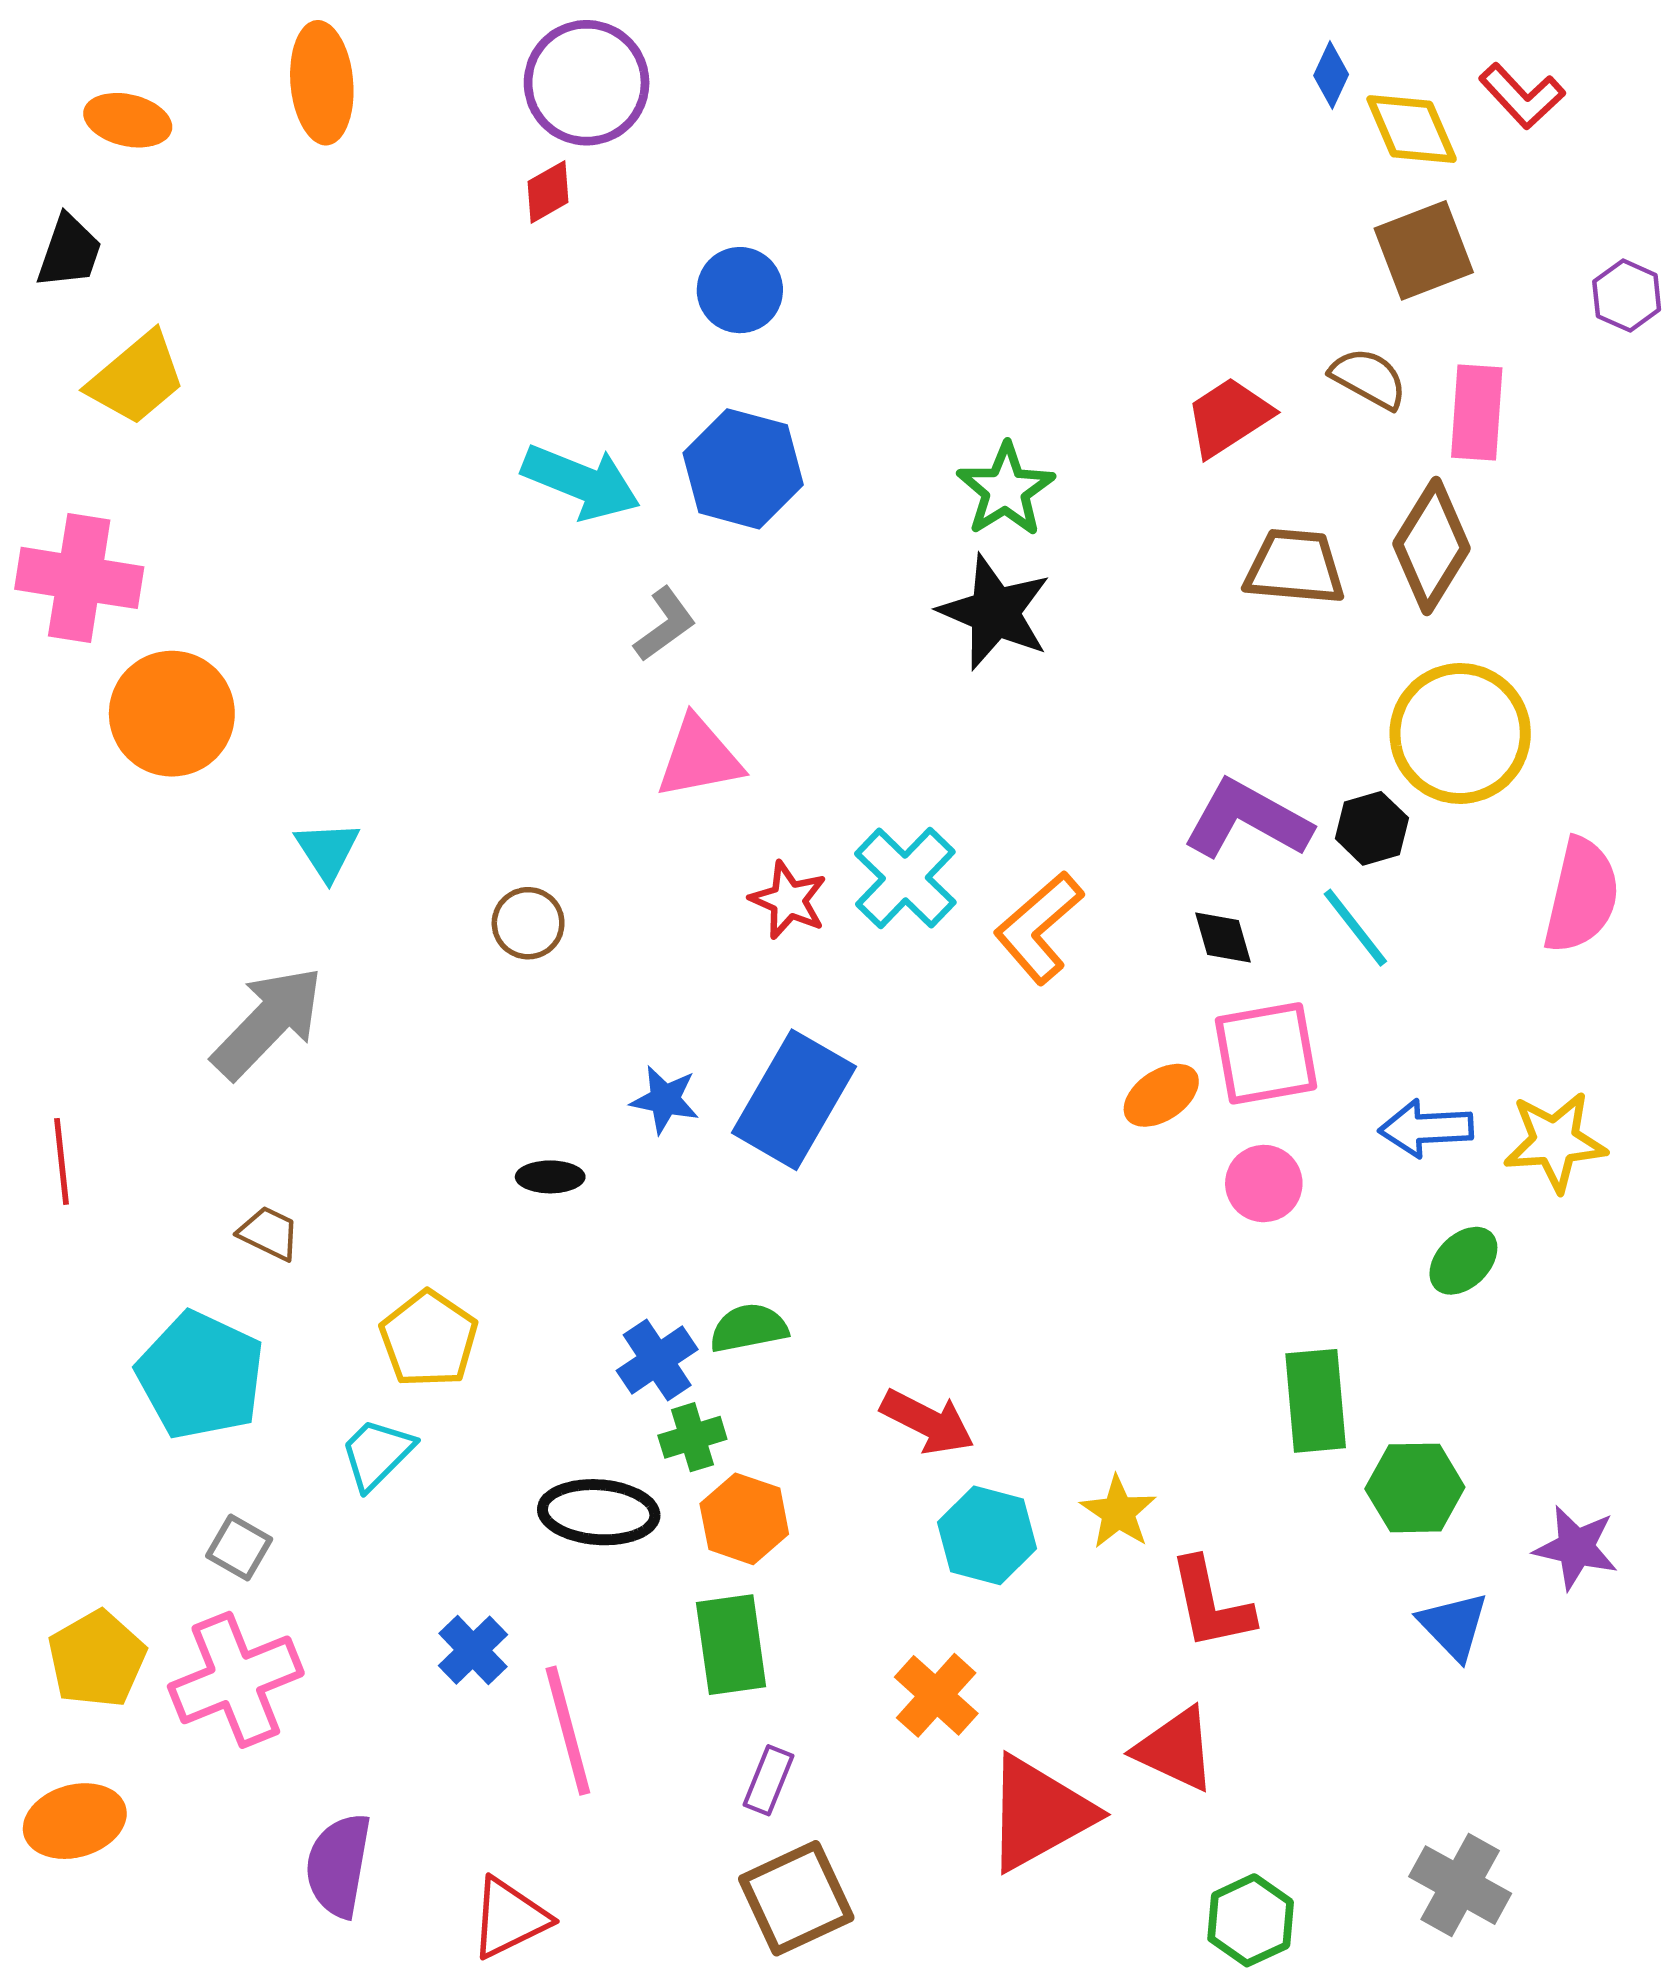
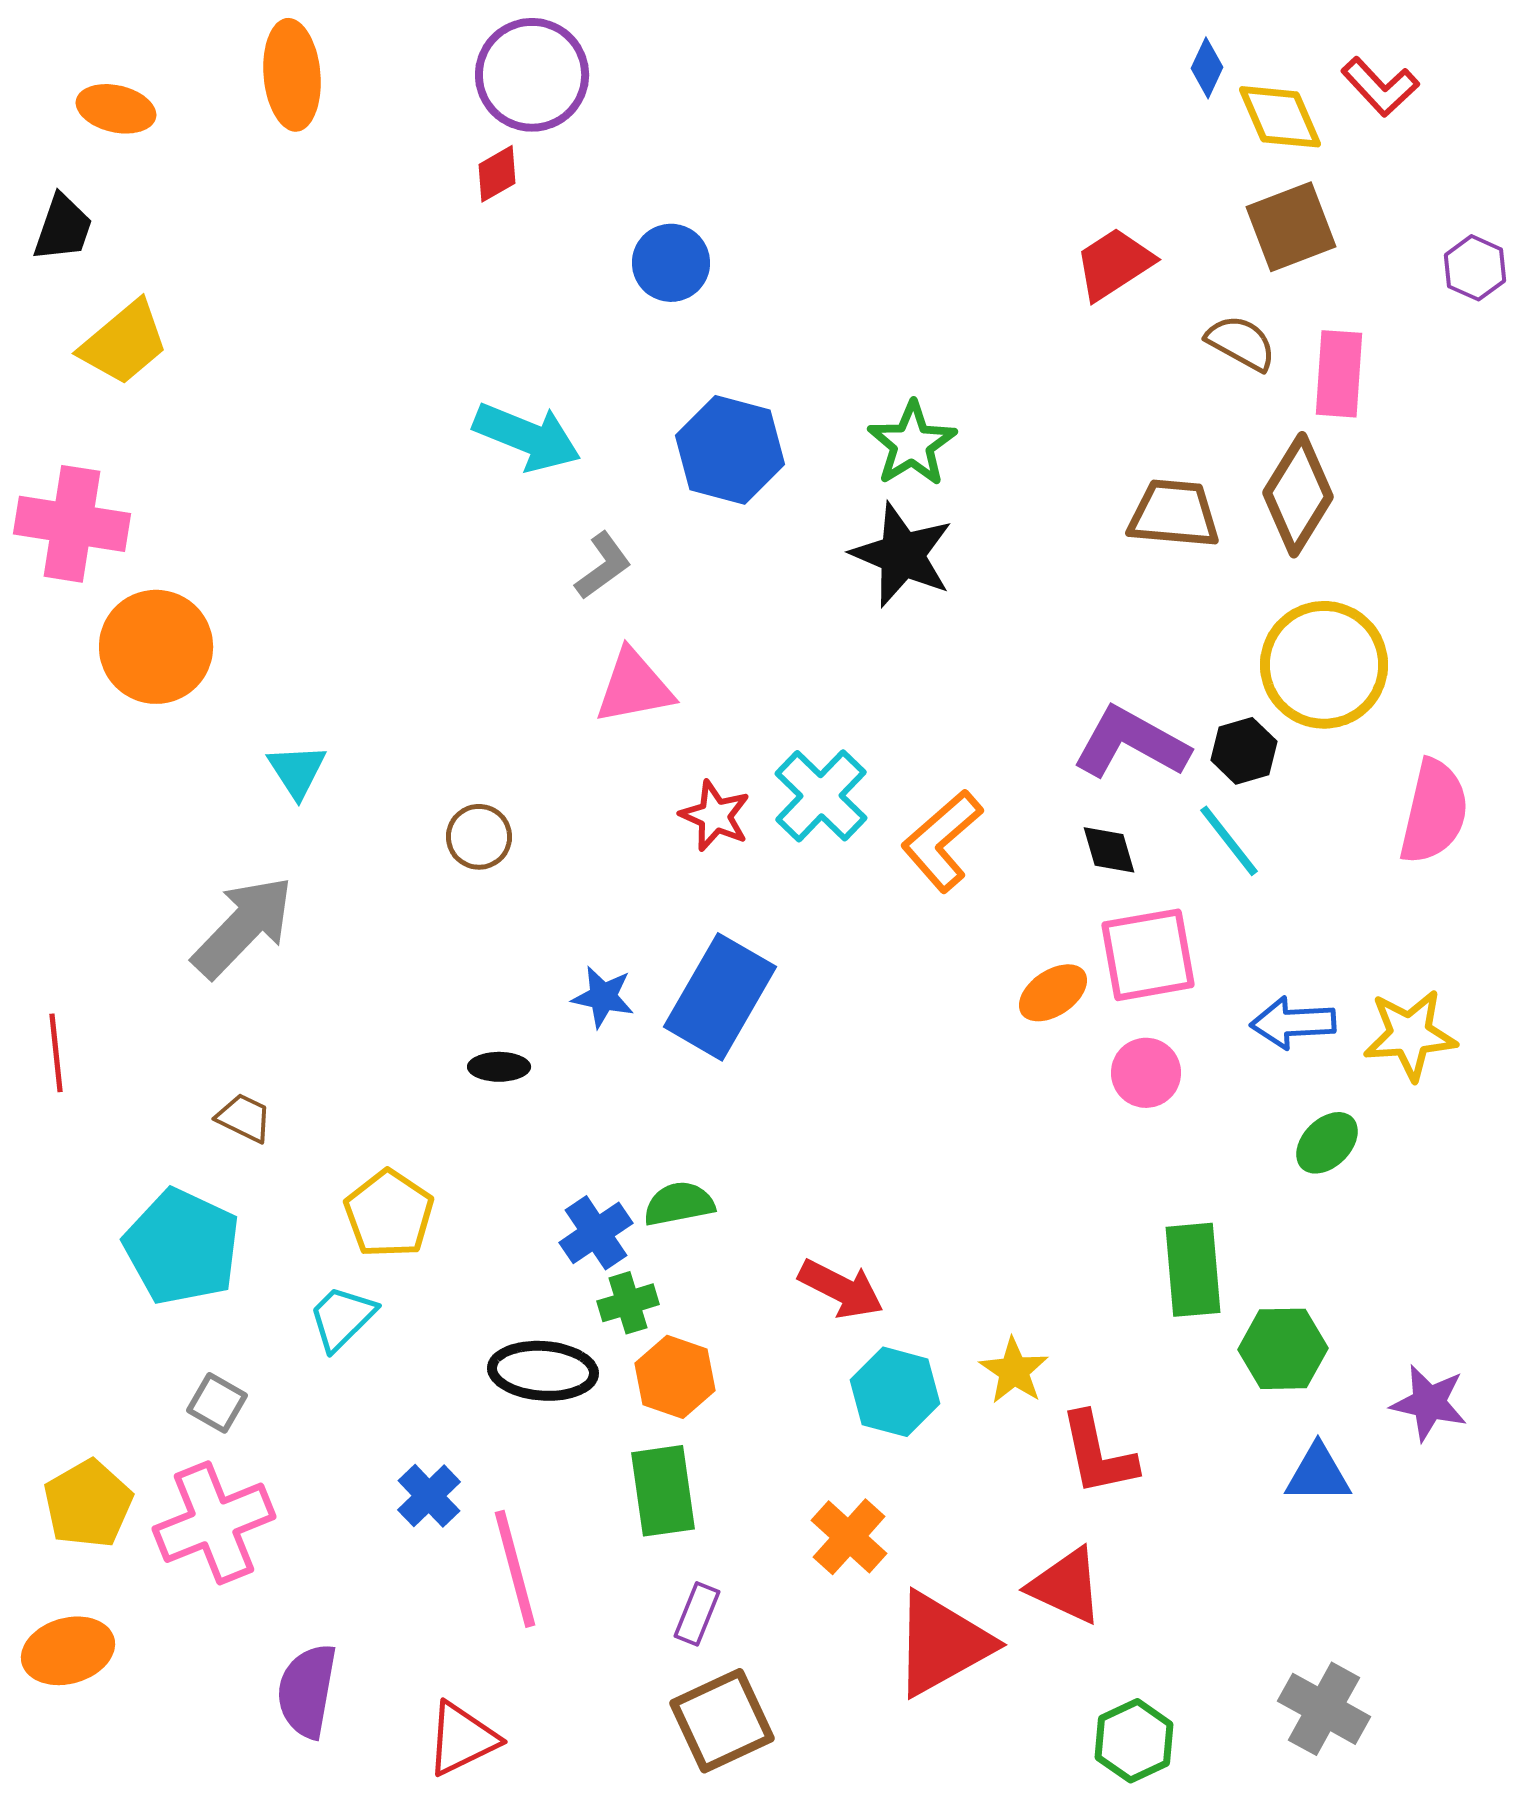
red trapezoid: (1229, 417) -> (1114, 264), moved
blue hexagon: (743, 469) -> (730, 450), moved
blue triangle: (1454, 1626) -> (1318, 1474), turned -46

